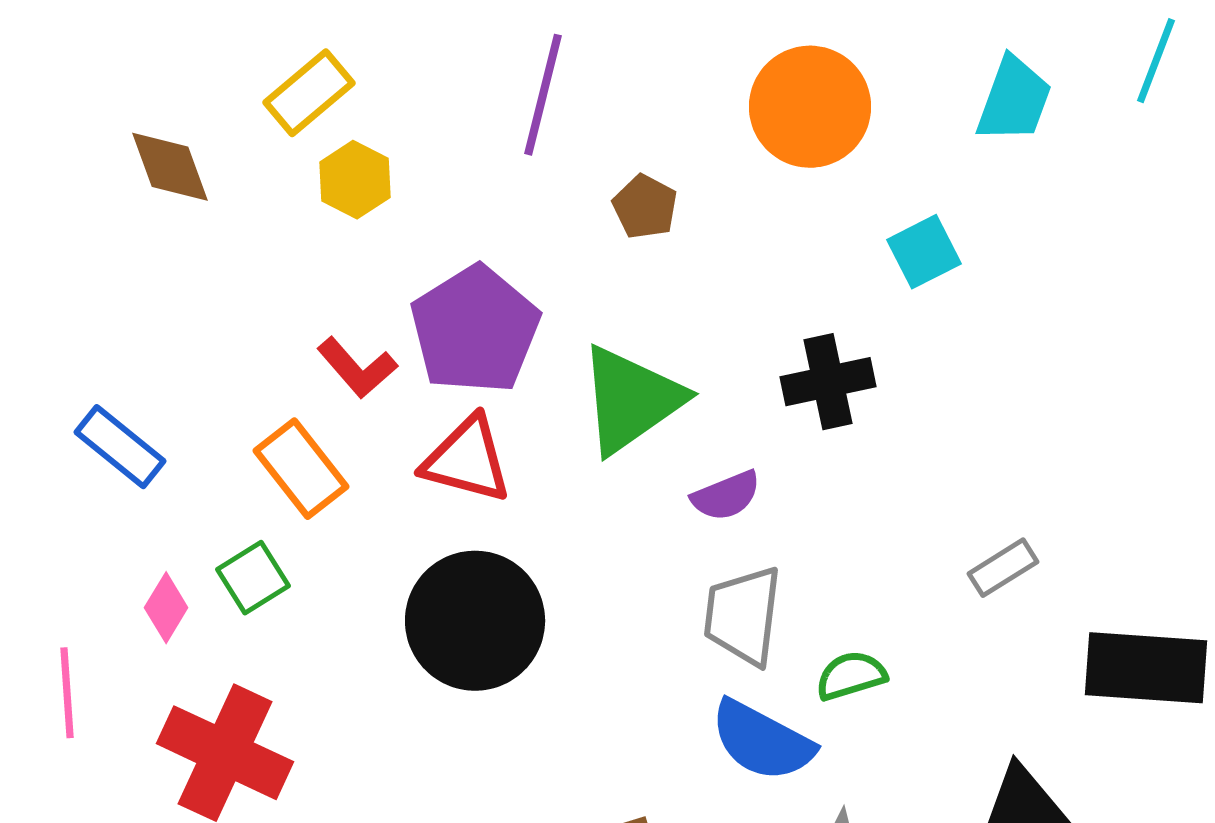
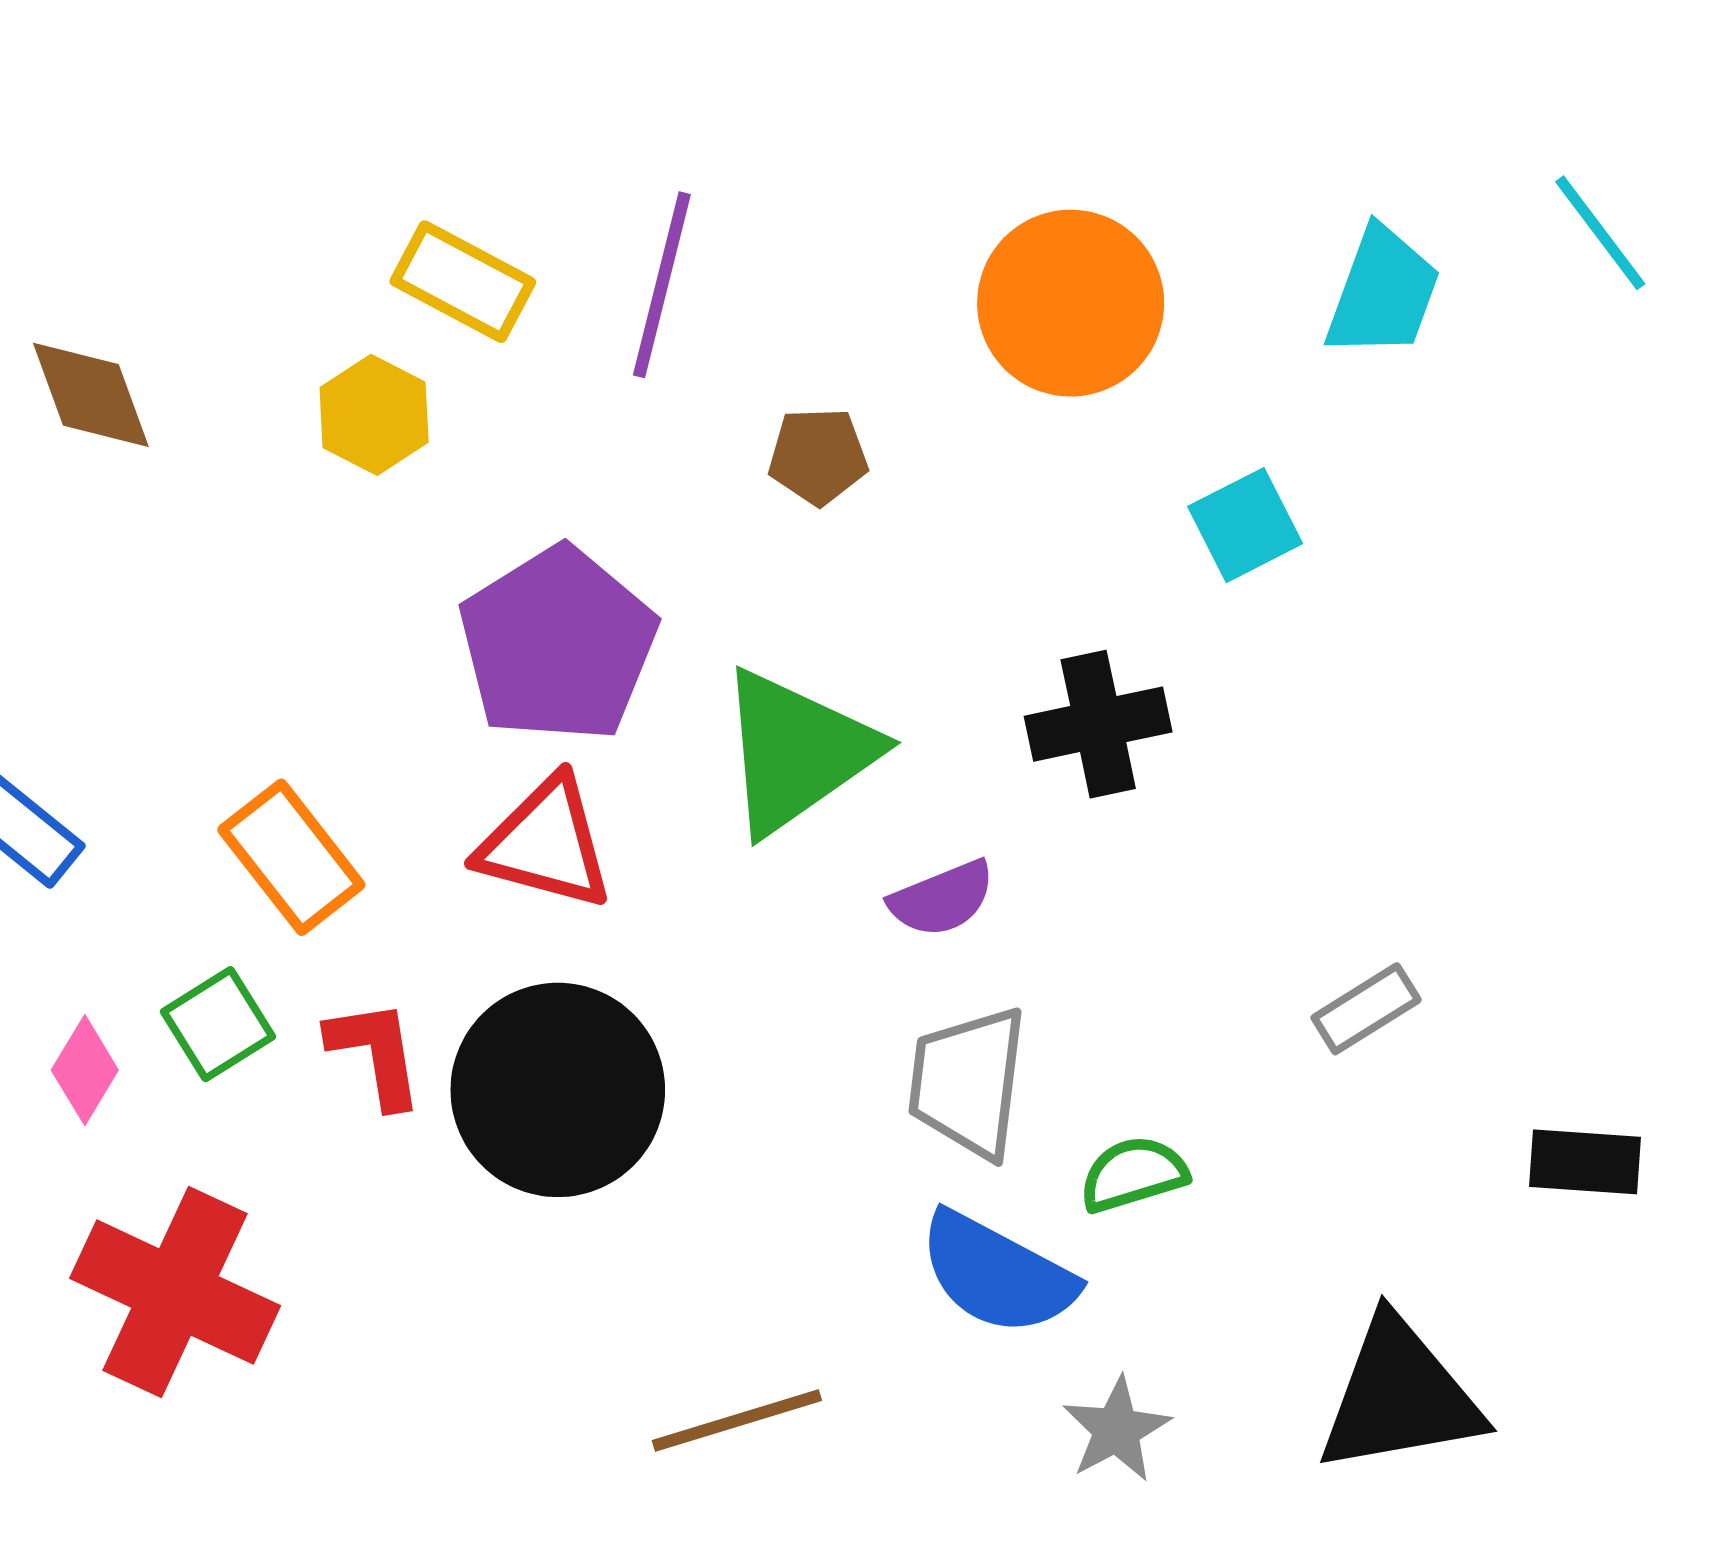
cyan line: (1156, 61) -> (1600, 233), turned -58
yellow rectangle: (309, 93) -> (463, 282), moved, turned 68
brown pentagon: (645, 207) -> (818, 456), turned -30
red L-shape: (357, 368) -> (376, 1053), moved, turned -148
black rectangle: (1146, 668) -> (1585, 1162), size x0.6

